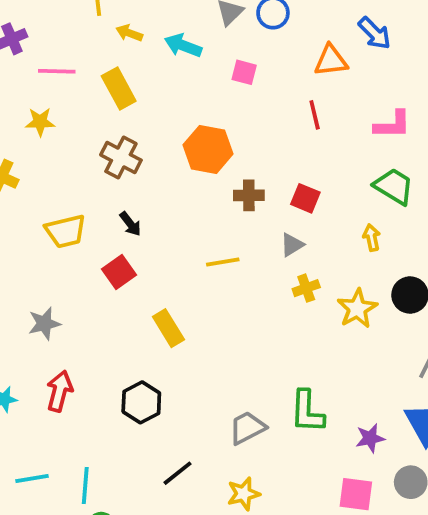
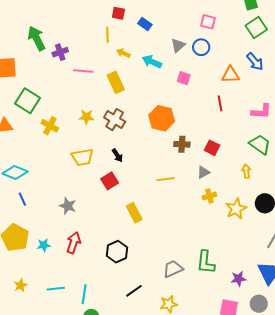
yellow star: (40, 122) -> (86, 117), moved
gray star: (44, 324) -> (68, 206), turned 30

